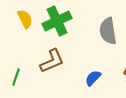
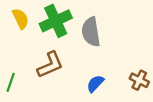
gray semicircle: (108, 31) -> (91, 32), moved

